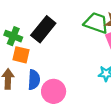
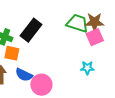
blue semicircle: (34, 80) -> (24, 75), turned 114

